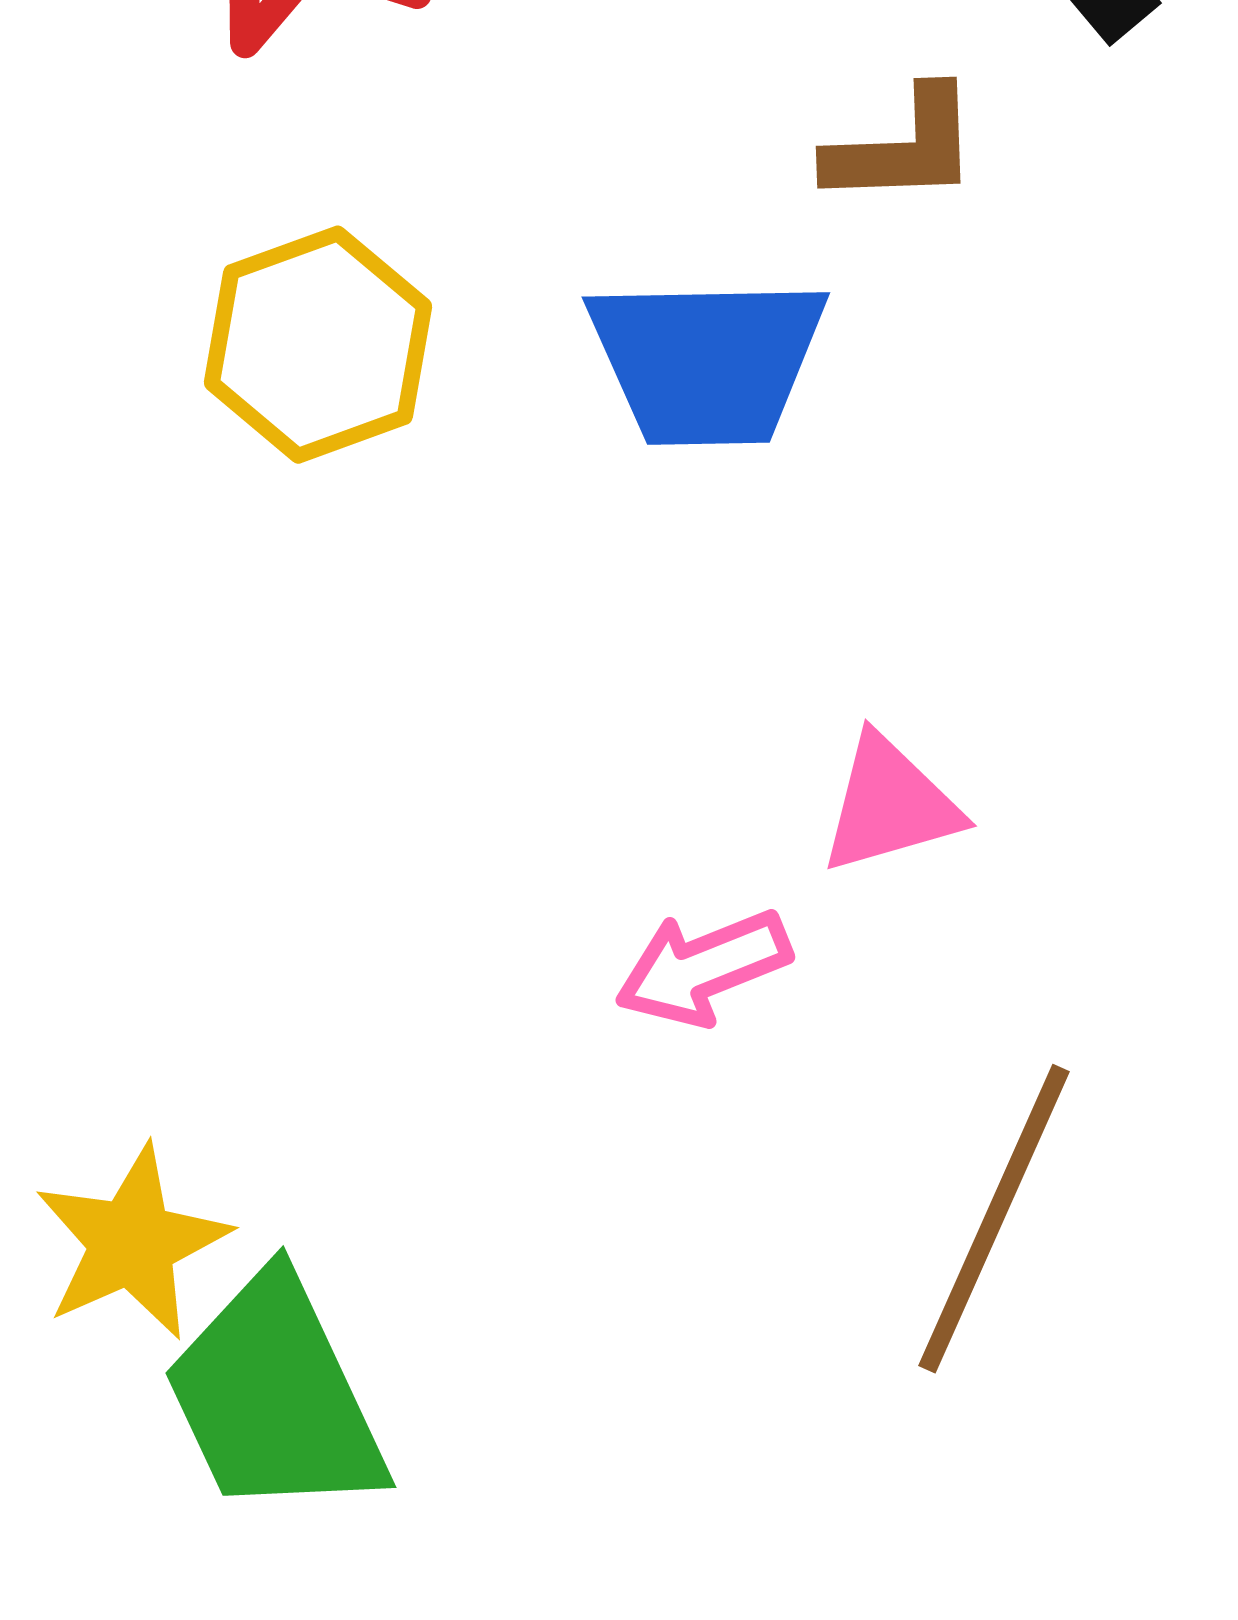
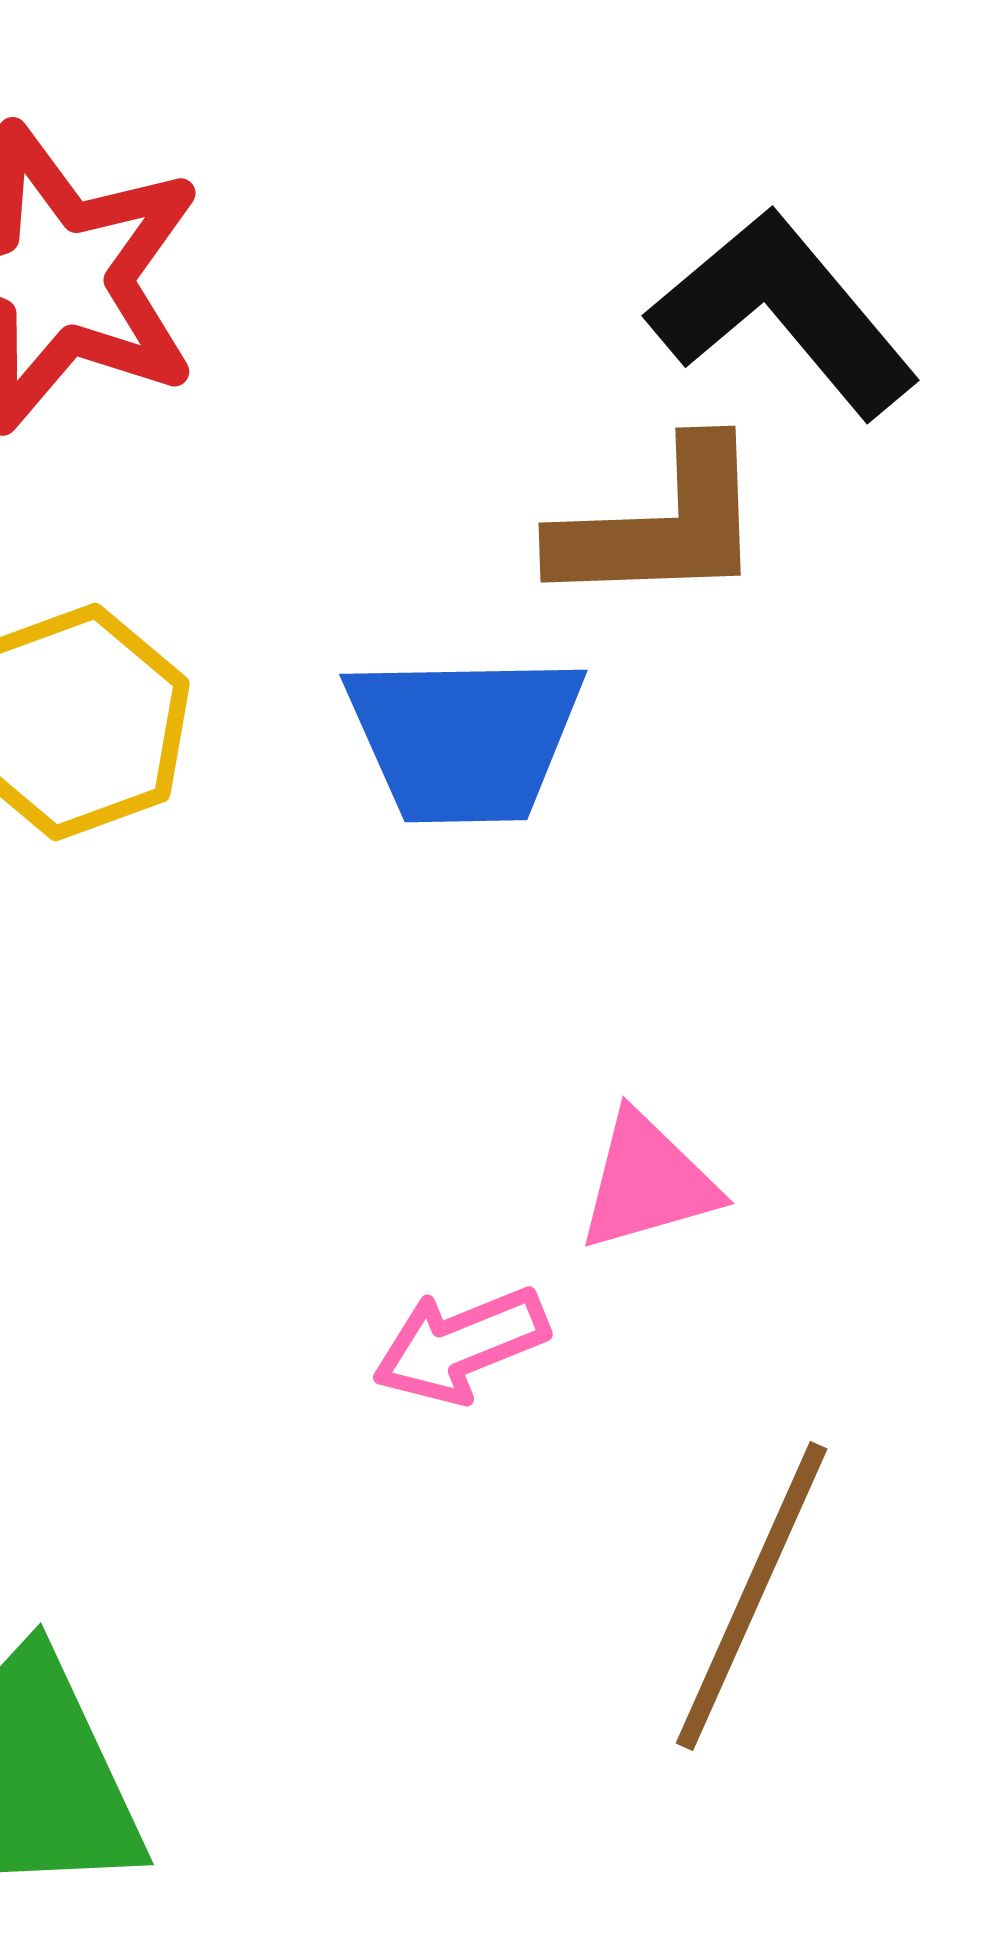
brown L-shape: (903, 148) -> (661, 525), size x1.4

